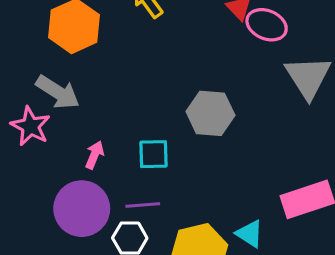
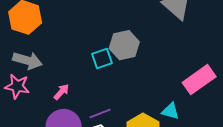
cyan square: (153, 154) -> (102, 59), moved
pink arrow: (95, 155) -> (61, 92), turned 36

